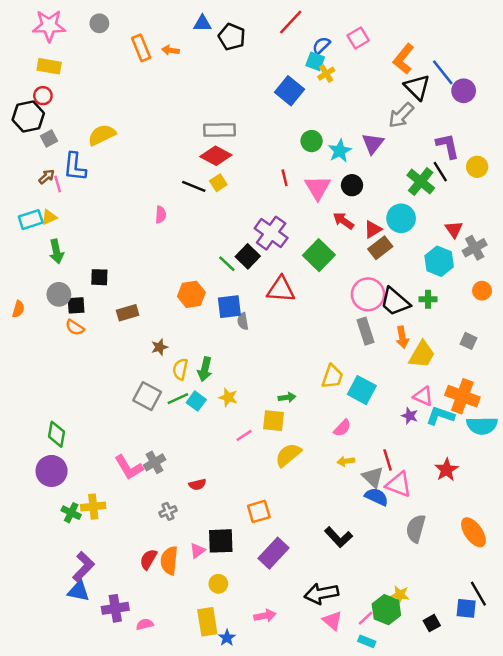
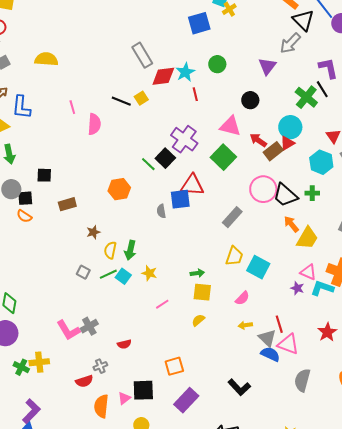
blue square: (289, 91) -> (199, 23), turned 35
gray rectangle: (220, 130) -> (142, 55), turned 60
yellow semicircle: (102, 135) -> (46, 59), turned 30
cyan star: (340, 151) -> (185, 72), moved
red diamond: (216, 156) -> (163, 76), moved, turned -35
blue L-shape: (75, 167) -> (21, 107), moved
pink line: (58, 184) -> (72, 107), moved
pink triangle: (318, 188) -> (230, 126), moved, turned -45
pink semicircle: (161, 215) -> (94, 124), size x1.5
red arrow: (343, 221) -> (258, 140), moved
red triangle: (373, 229) -> (287, 143), moved
blue square: (229, 307) -> (180, 199), moved
gray rectangle: (365, 331) -> (232, 217), moved, turned 60
orange arrow: (402, 337) -> (291, 224), turned 150
gray square: (147, 396) -> (83, 272), size x0.6
yellow square: (274, 421) -> (202, 292), moved
yellow semicircle: (288, 455) -> (198, 320), size x0.6
red semicircle: (148, 559) -> (84, 381), moved, turned -138

